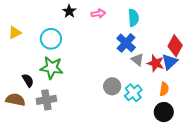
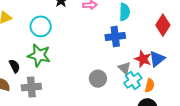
blue cross: (126, 43) -> (115, 36), turned 36
red diamond: (175, 46) -> (163, 25), moved
gray triangle: (137, 60) -> (125, 68), moved
cyan cross: (133, 93) -> (133, 80), moved

